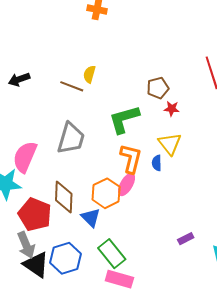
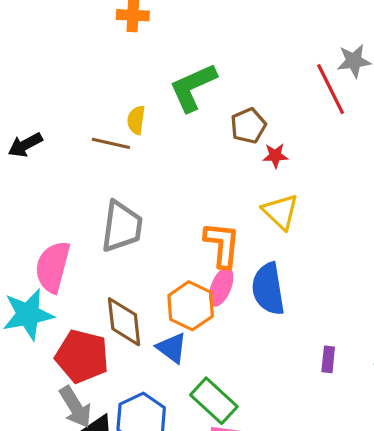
green L-shape: (124, 119) -> (193, 87), moved
blue semicircle: (157, 163) -> (268, 289), moved, size x2.0
purple rectangle: (186, 239) -> (328, 359), turned -49

